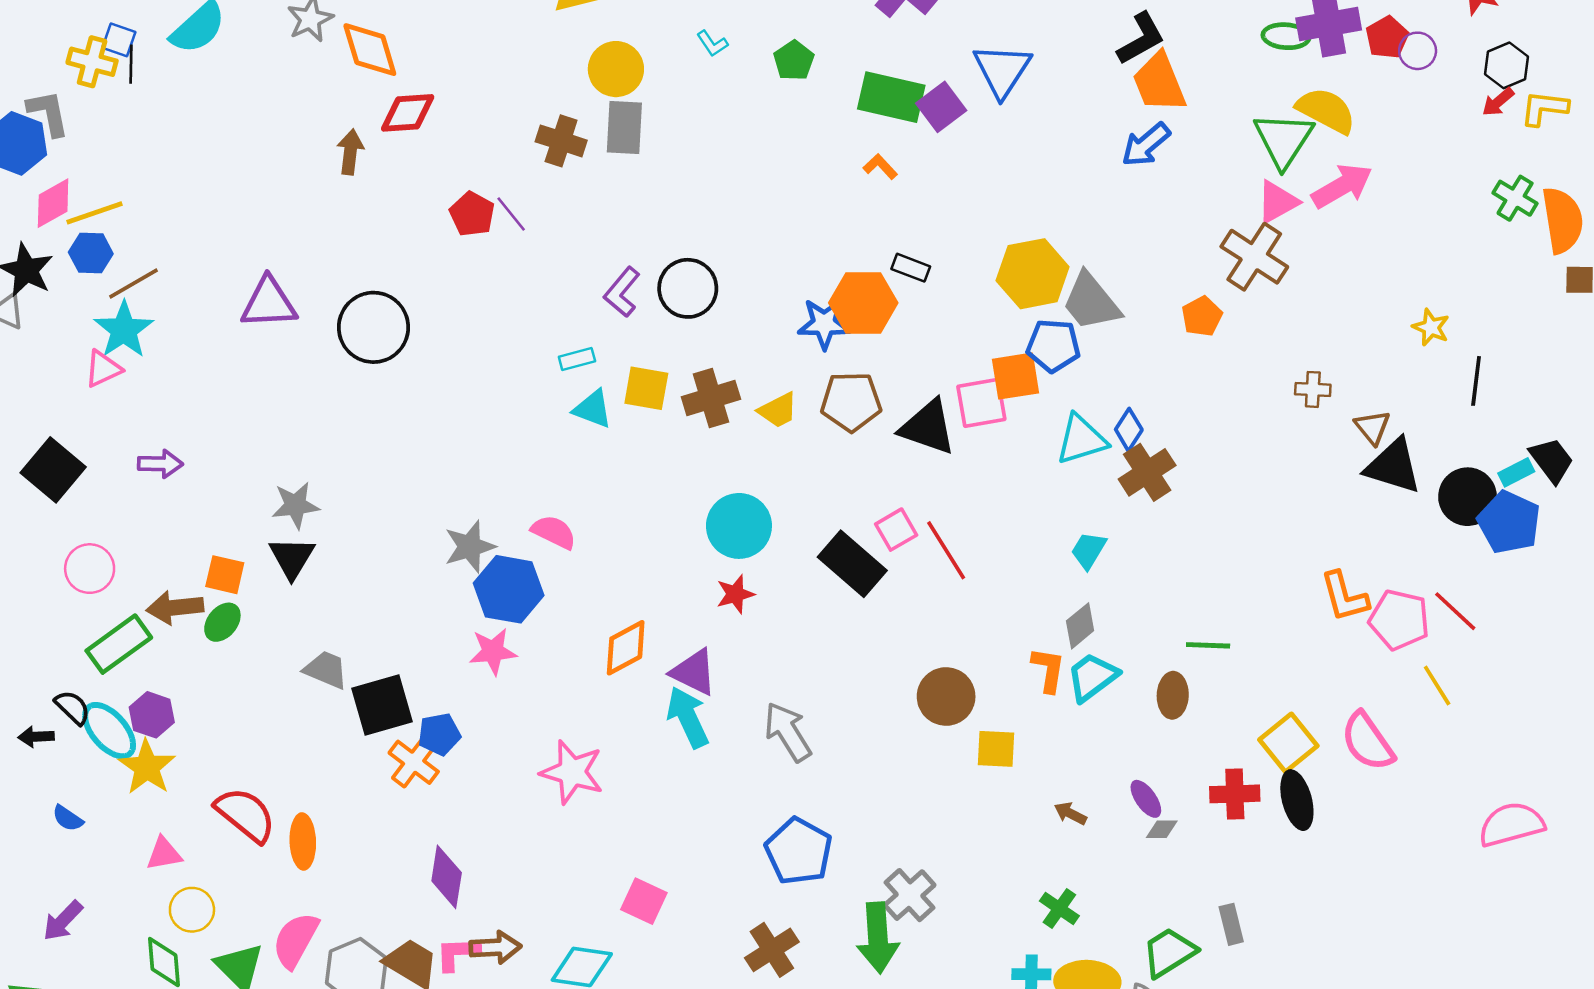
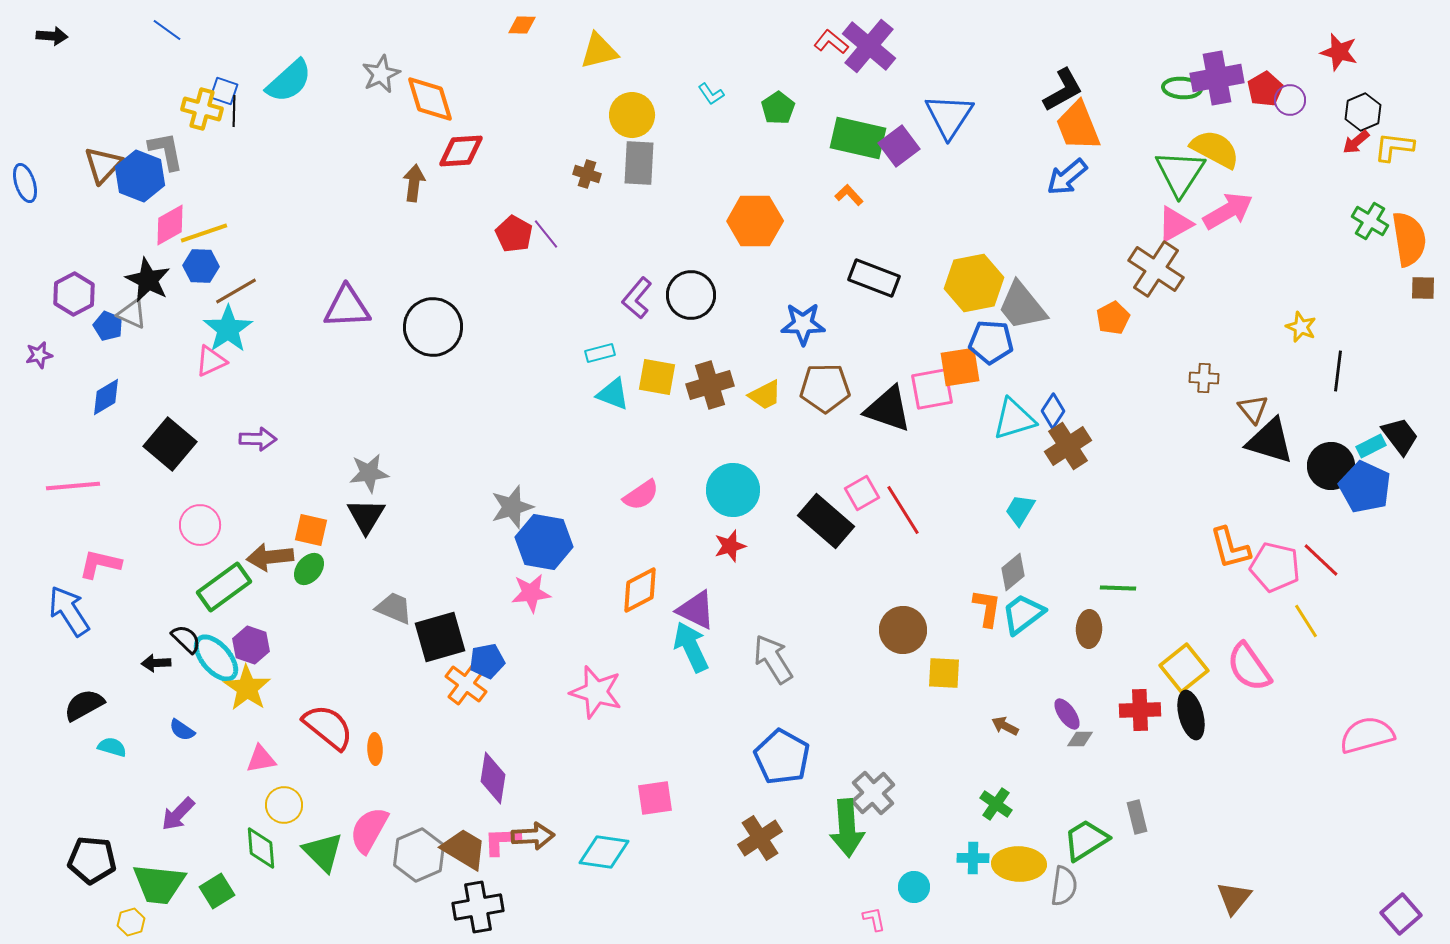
brown cross: (561, 141) -> (587, 174), size x0.7
black rectangle: (911, 268) -> (874, 278), size x1.6
orange hexagon: (863, 303) -> (755, 221), moved
pink semicircle: (554, 532) -> (641, 495), moved, turned 120
orange ellipse: (303, 841) -> (375, 749), size x0.7
pink square: (644, 901) -> (655, 798), turned -33

